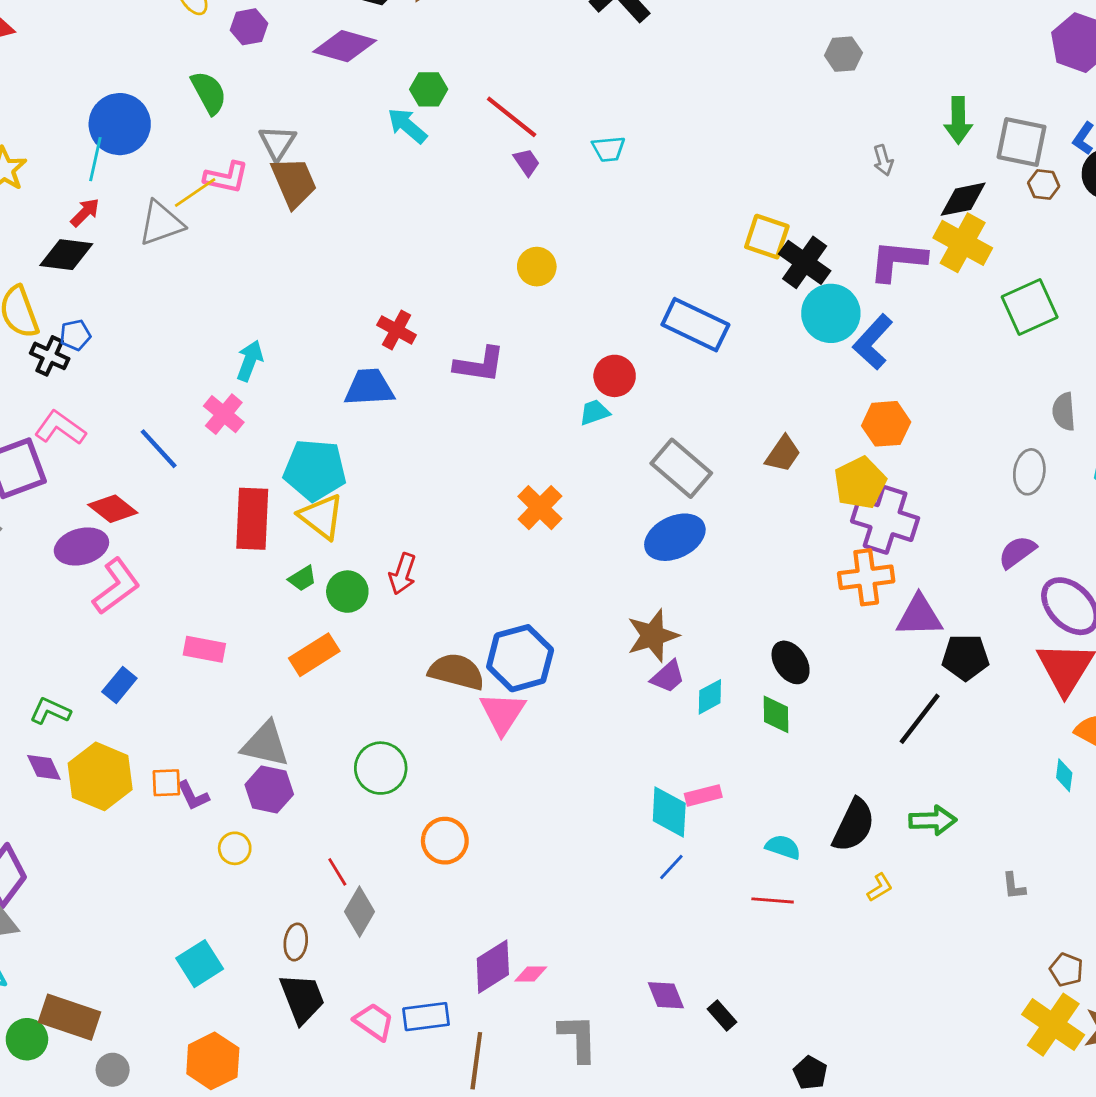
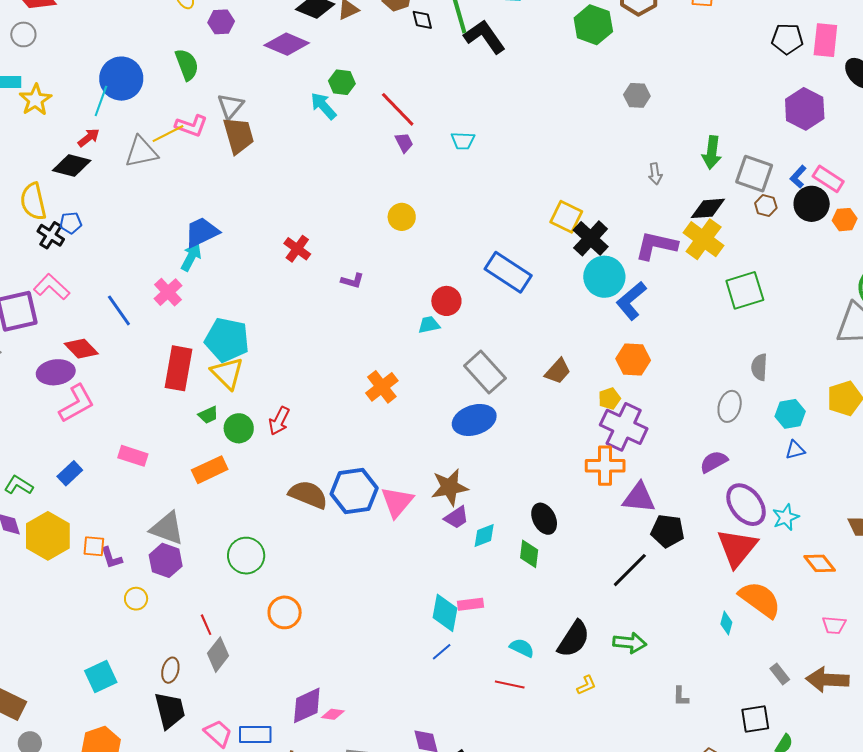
purple L-shape: (479, 365) -> (352, 281), size x0.6
blue trapezoid: (369, 387) -> (202, 232), moved, turned -30
yellow pentagon: (860, 483) -> (609, 399), size x0.6
pink triangle: (503, 713) -> (397, 502), moved

